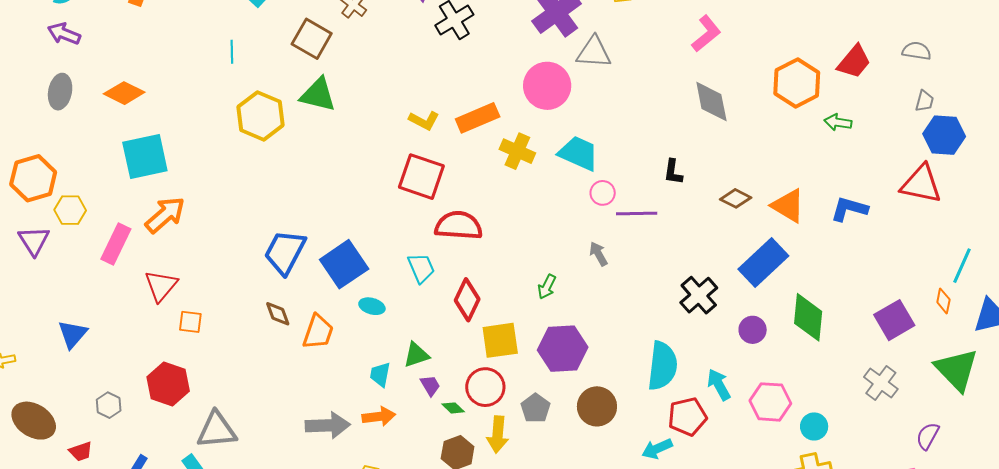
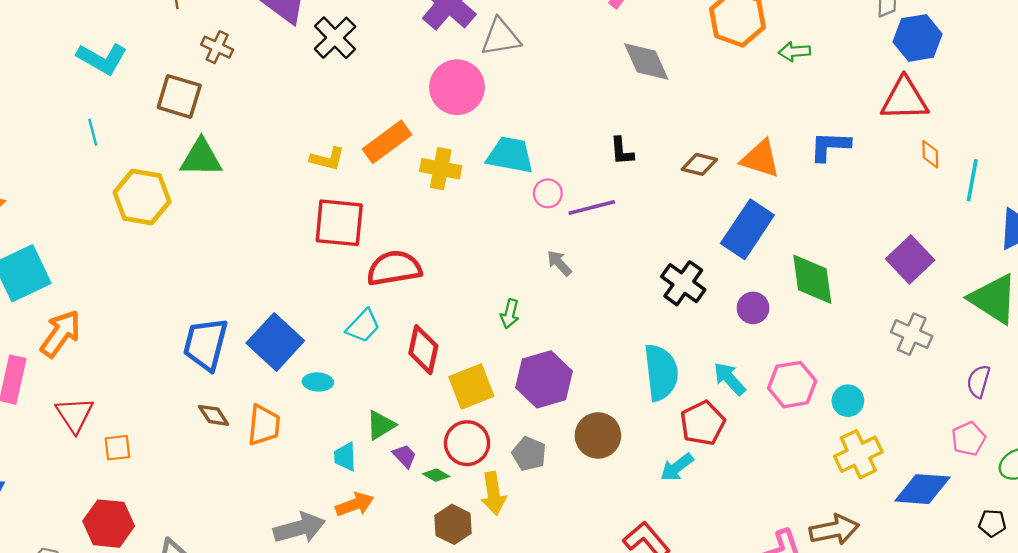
cyan trapezoid: (421, 268) -> (363, 326), turned 80
orange diamond: (943, 301) -> (930, 154), moved

